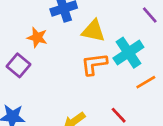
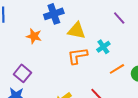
cyan cross: (128, 53) -> (103, 47), size x0.6
purple square: (18, 65) -> (23, 73), moved

